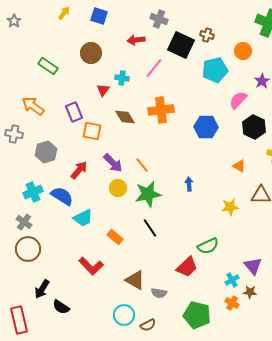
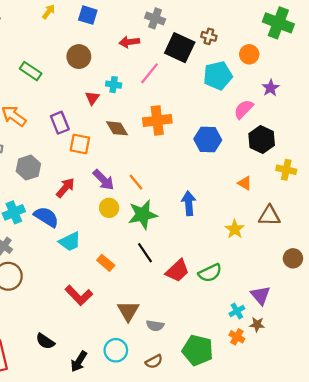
blue arrow: (189, 184) -> (189, 203), size x1.5
yellow star: (230, 207) -> (235, 229), turned -30
red trapezoid: (187, 267) -> (177, 271), moved
brown triangle: (135, 280) -> (128, 311), turned 30
black arrow: (42, 289) -> (79, 361), moved
brown semicircle: (148, 325) -> (154, 361), moved

